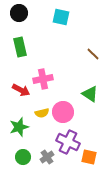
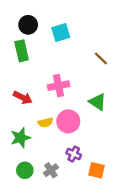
black circle: (19, 13) -> (28, 25), moved
cyan square: (61, 17) -> (61, 32), moved, turned -30
pink cross: (43, 79) -> (58, 86), moved
purple cross: (68, 142) -> (74, 154), size x0.6

